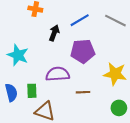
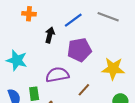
brown line: (83, 92) -> (84, 90), turned -40

